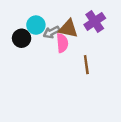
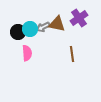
cyan circle: (36, 25) -> (30, 29), moved
pink semicircle: (62, 43) -> (27, 53), moved

